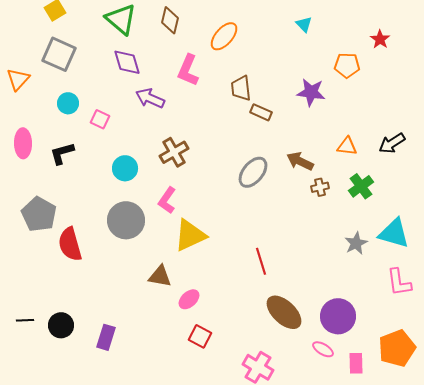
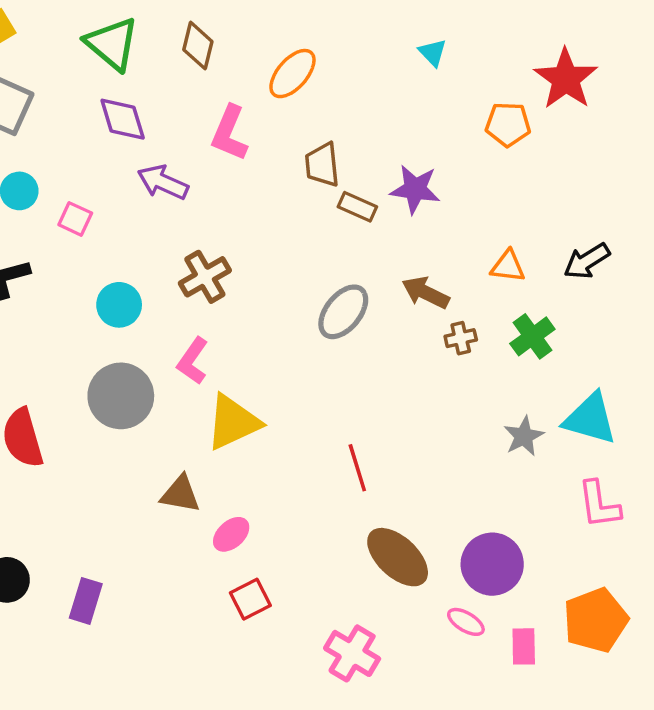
red star: (380, 39) -> (566, 79), size x1.8
purple star: (311, 92) -> (415, 189), moved
red square: (200, 336) -> (250, 599), turned 35

